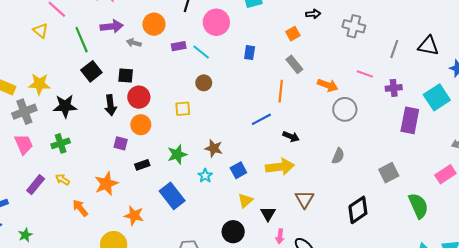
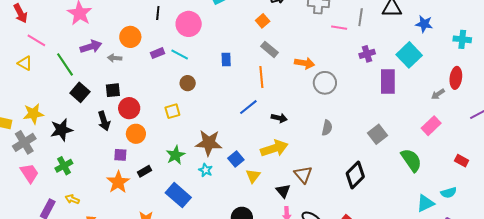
blue rectangle: (250, 53) -> (226, 59), moved
pink line: (365, 74) -> (339, 28), moved
brown star: (214, 148) -> (209, 143), size x1.5
orange star: (106, 184) -> (118, 182), moved
yellow triangle: (245, 201) -> (253, 176), moved
black triangle: (268, 214) -> (283, 191), moved

